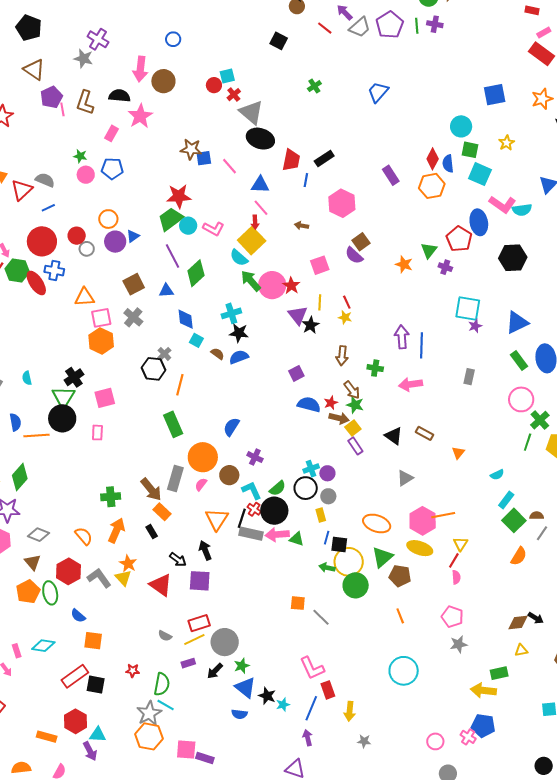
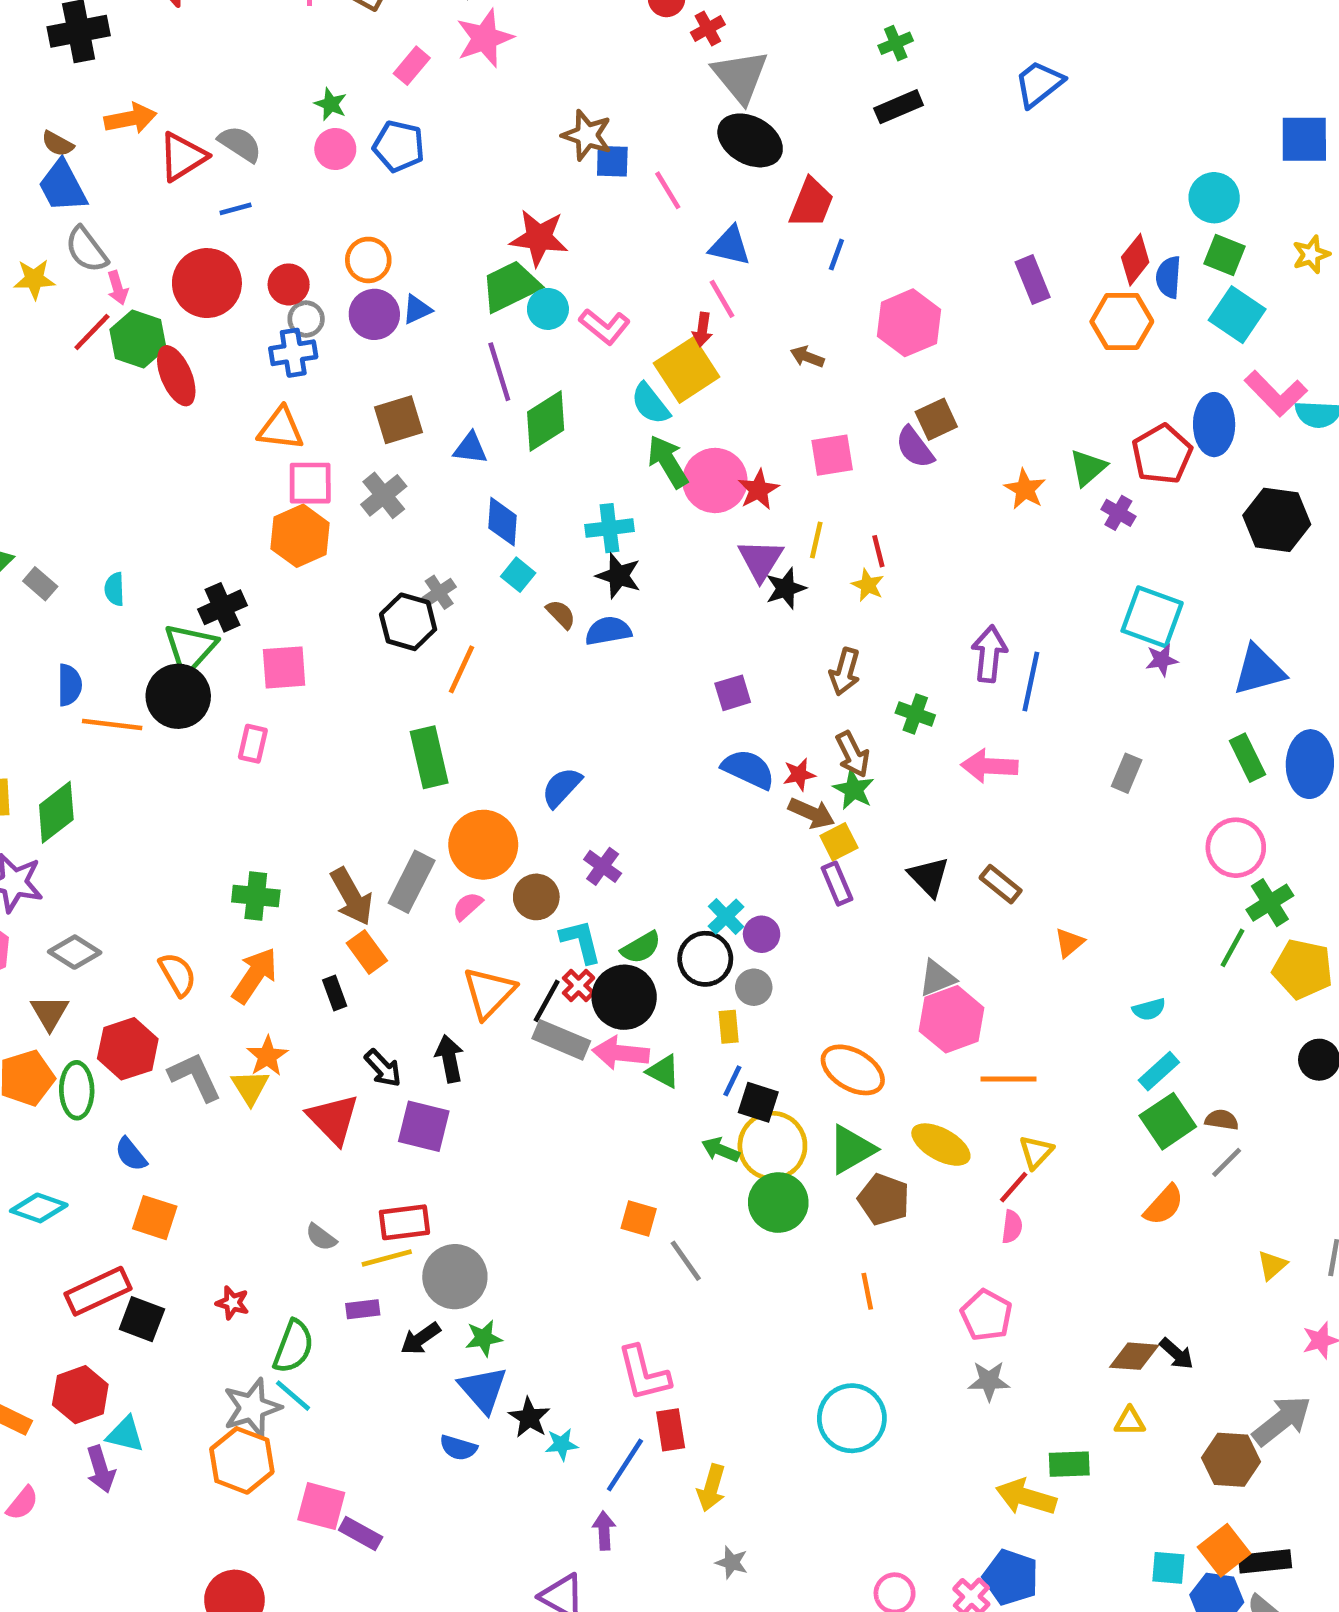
black rectangle: (324, 159) -> (899, 107), moved
blue cross: (54, 271) -> (293, 353), moved, turned -30
cyan cross: (311, 469) -> (726, 917), turned -35
pink hexagon: (423, 521) -> (952, 1019), moved

